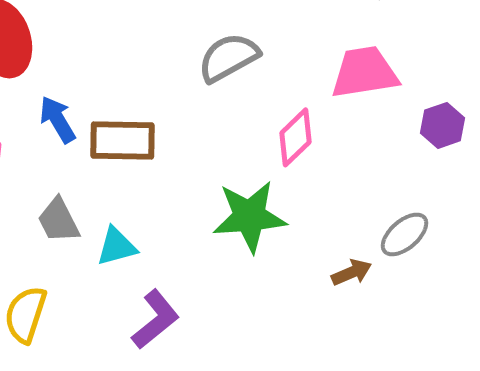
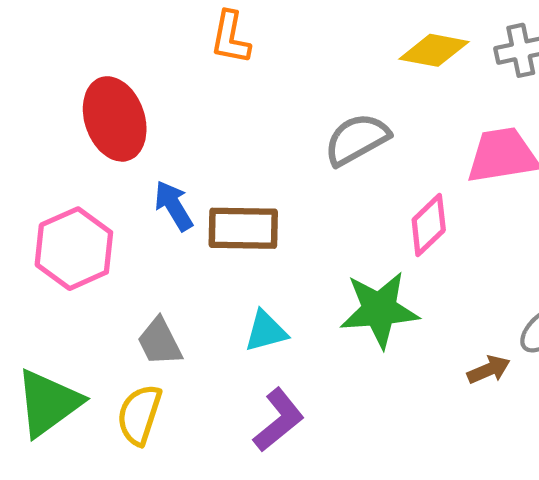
gray trapezoid: (58, 220) -> (160, 342), moved
cyan triangle: (116, 246) -> (266, 331), moved

